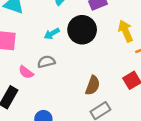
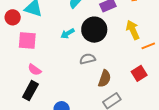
gray semicircle: (46, 62) -> (87, 59), moved
pink semicircle: (26, 72) -> (34, 70), moved

